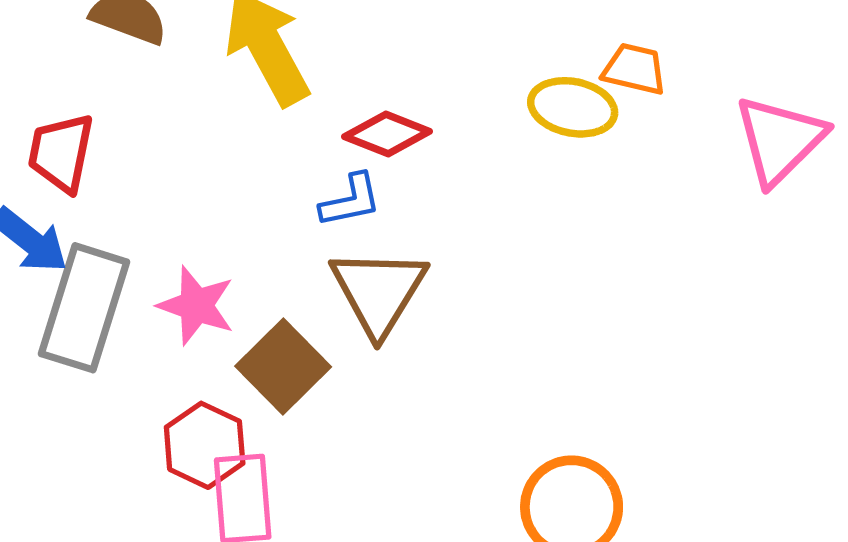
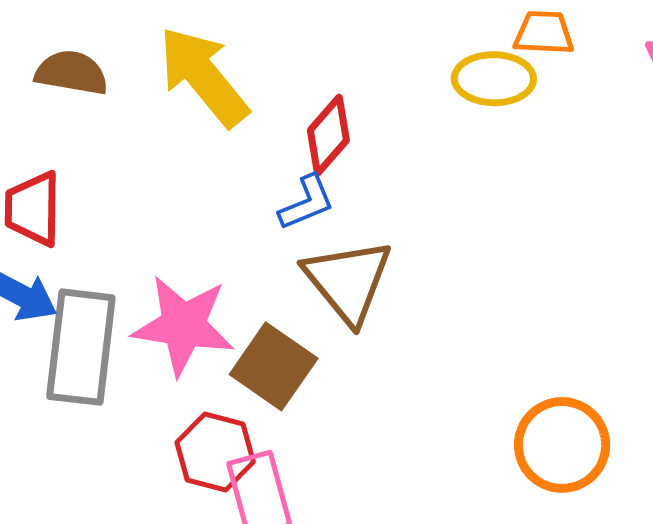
red diamond: (387, 134) -> (328, 135), turned -60
pink star: (196, 306) -> (183, 325), size x1.4

